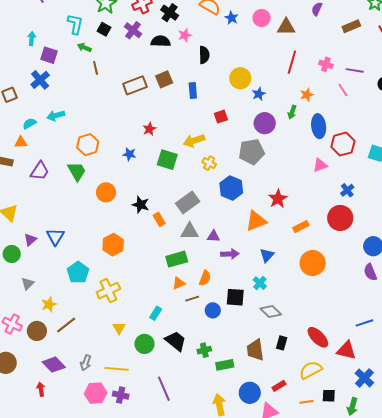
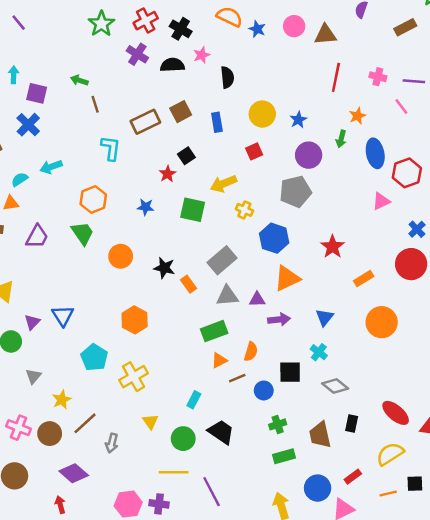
cyan L-shape: (75, 24) -> (111, 148), moved
black square: (104, 29) -> (186, 156), moved, turned 32
yellow circle: (240, 78) -> (262, 114), moved
orange triangle: (256, 221) -> (287, 278), moved
green cross: (204, 350) -> (278, 424), moved
gray arrow: (86, 363) -> (112, 443), moved
yellow line: (117, 369) -> (174, 472), moved

